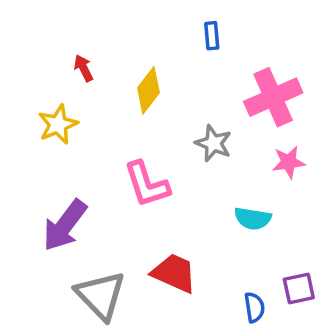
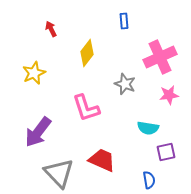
red arrow: (84, 68) -> (51, 29), moved
purple square: (299, 289) -> (166, 152), moved

